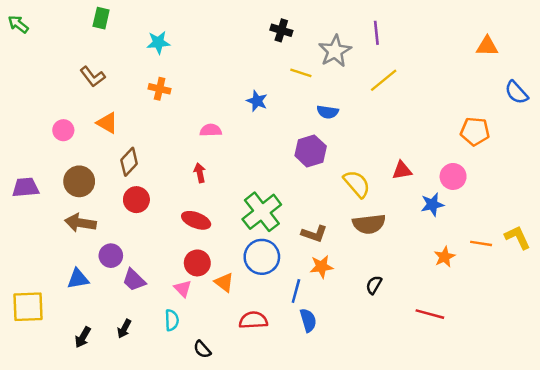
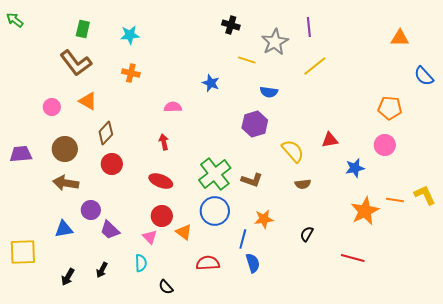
green rectangle: (101, 18) -> (83, 29), moved
brown L-shape: (93, 77) -> (76, 63), size x1.5
pink circle: (453, 176) -> (385, 145), moved
brown semicircle: (369, 224) -> (303, 184), size x0.6
brown L-shape: (314, 234) -> (252, 180), moved
orange star: (445, 257) -> (365, 211), size x1.6

